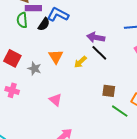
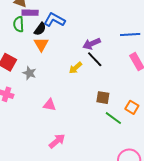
purple arrow: (96, 37) -> (92, 44), turned -36
orange triangle: (56, 57) -> (41, 44), moved
pink triangle: (56, 100) -> (50, 105), turned -32

